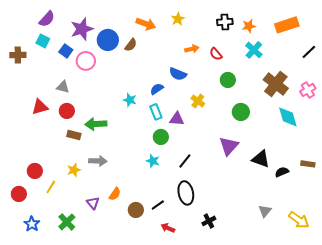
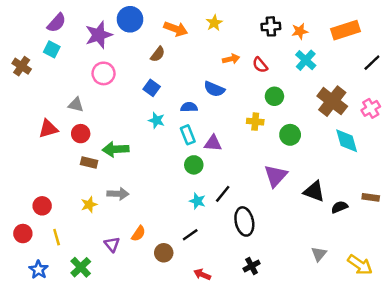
blue circle: (108, 40) -> (130, 19), moved
blue square: (66, 51) -> (152, 88), moved
brown cross: (18, 55) -> (22, 66), turned 35
blue semicircle: (157, 89) -> (189, 107), turned 32
yellow cross: (198, 101) -> (255, 122), moved, turned -32
cyan star: (153, 161) -> (197, 201), moved
yellow line: (51, 187) -> (57, 237), moved, turned -48
black ellipse: (186, 193) -> (244, 221), moved
black line: (158, 205) -> (190, 235), moved

